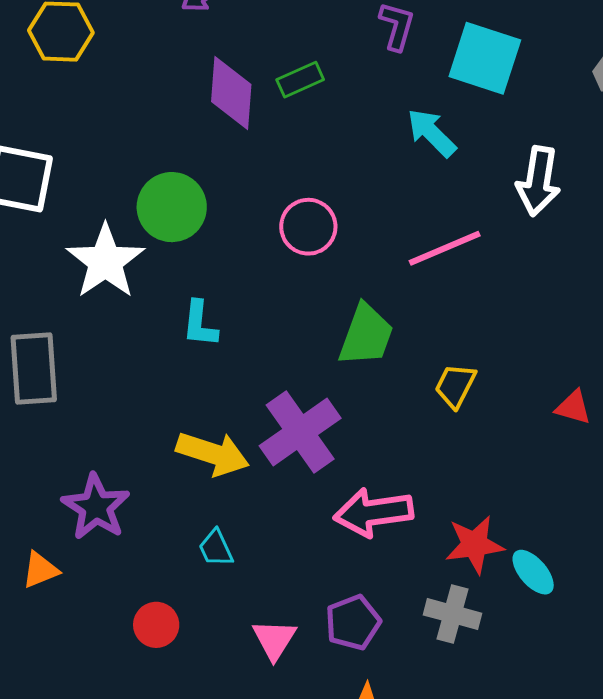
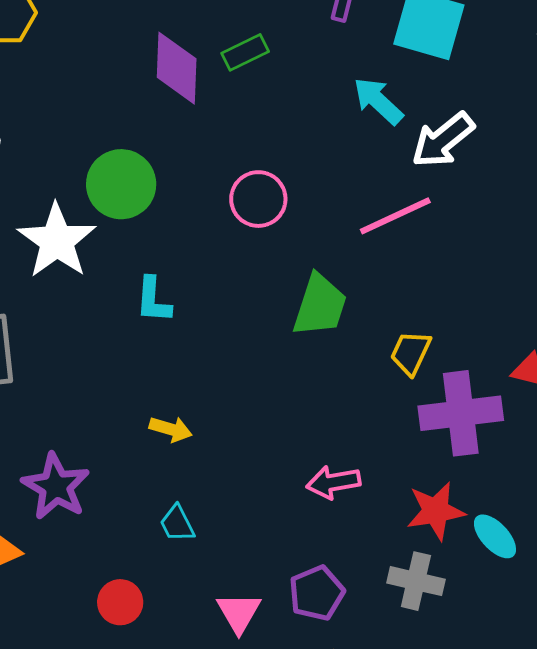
white arrow: (538, 181) -> (443, 140), moved, turned 44
purple cross: (300, 432) -> (461, 413), moved, turned 30
yellow arrow: (213, 454) -> (171, 429), size x0.6
pink arrow: (373, 512) -> (333, 482), size x0.7

